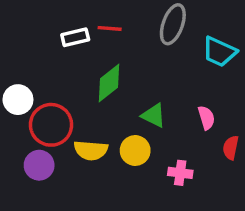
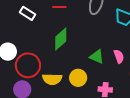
white rectangle: (75, 37) -> (27, 13), moved, turned 49
green triangle: (154, 115) -> (97, 57), moved

